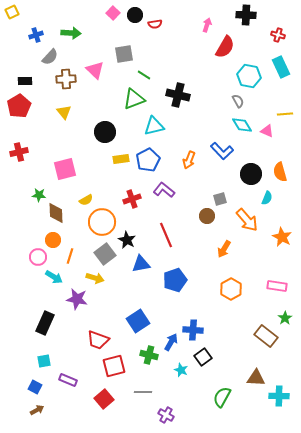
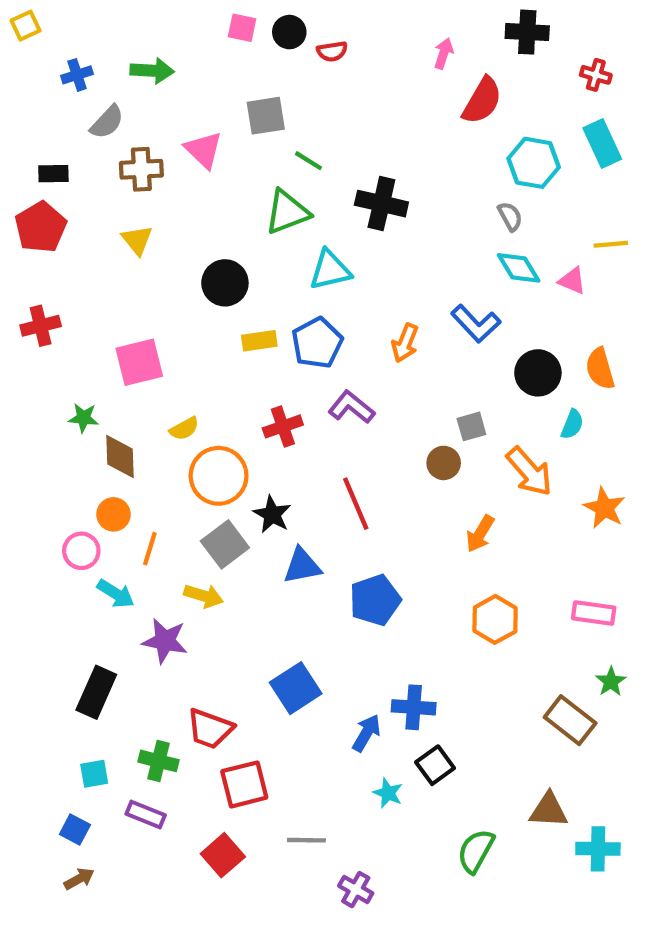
pink square: (113, 13) -> (242, 28), turned -32
green cross: (149, 355) -> (159, 761), moved

